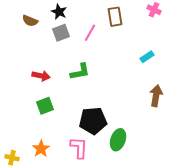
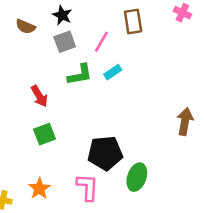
cyan rectangle: (147, 57) -> (113, 72), moved
green L-shape: (80, 72) -> (80, 75), moved
red arrow: (41, 76) -> (39, 96), turned 48

